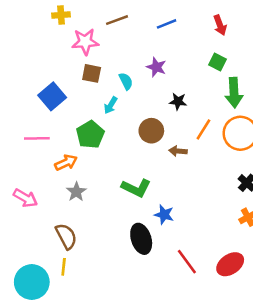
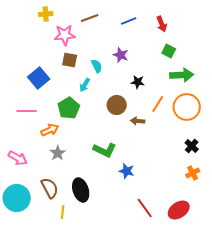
red arrow: (220, 25) -> (162, 24), moved
green arrow: (234, 93) -> (182, 75), turned -90
black ellipse: (141, 239) -> (81, 190), moved
yellow line: (64, 267) -> (63, 212), moved
cyan circle: (32, 282) -> (17, 198), moved

